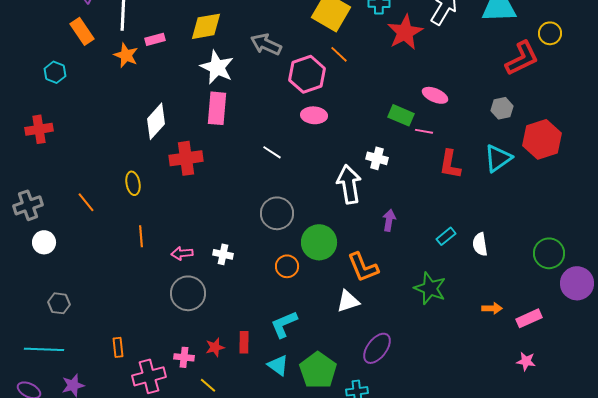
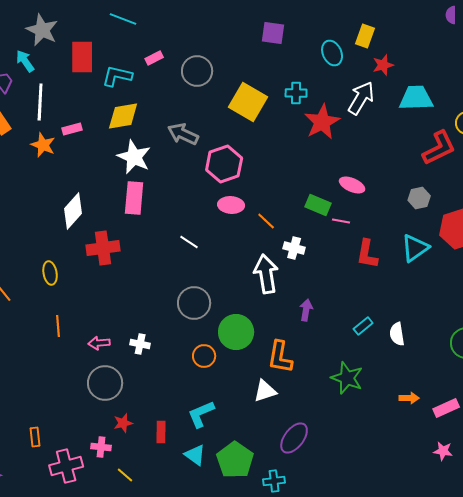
orange line: (339, 54) -> (266, 221), moved
orange L-shape: (363, 267) -> (280, 357), turned 32
red star: (215, 347) -> (123, 423), moved

